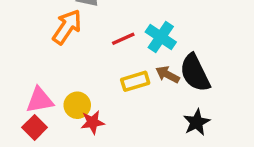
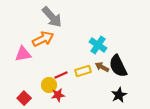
orange arrow: (67, 27) -> (43, 39), turned 30
red line: (123, 39) -> (61, 75), moved
pink triangle: (40, 100) -> (23, 54), moved

